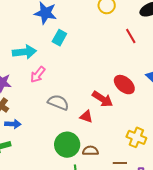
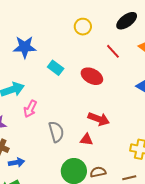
cyan rectangle: (59, 38) -> (56, 68), moved, turned -70
red ellipse: (124, 85) -> (92, 76), moved
gray semicircle: (58, 102) -> (56, 132), turned 65

